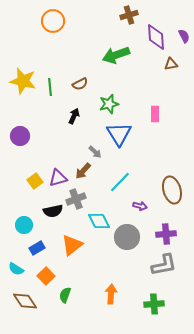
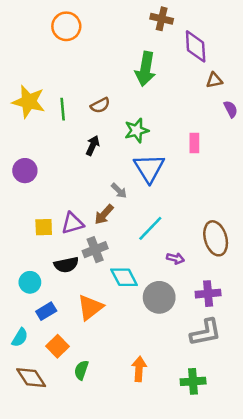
brown cross: (129, 15) -> (162, 19), turned 30
purple semicircle: (184, 36) -> (231, 109), moved
green arrow: (116, 55) -> (145, 69), turned -60
yellow square: (35, 181) -> (44, 227), turned 35
cyan semicircle: (16, 269) -> (20, 337), turned -91

